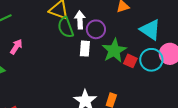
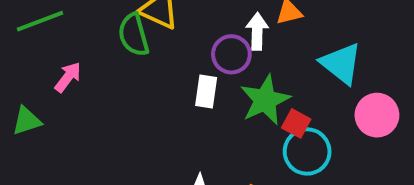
white arrow: (80, 20) -> (257, 31), moved
green semicircle: (66, 27) -> (134, 35), moved
cyan circle: (151, 60) -> (307, 151), moved

